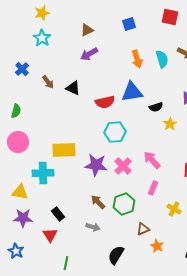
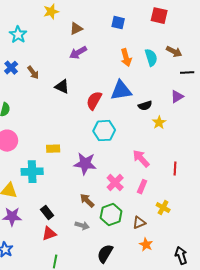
yellow star: (42, 13) -> (51, 12), moved
blue square: (129, 24) -> (118, 23), turned 32
cyan star: (42, 38) -> (18, 35), moved
brown arrow: (48, 82) -> (33, 73), moved
red semicircle: (105, 102) -> (94, 101), turned 132
yellow rectangle: (64, 150) -> (53, 149), size x0.6
pink cross: (123, 166) -> (115, 183), moved
green hexagon: (124, 204) -> (111, 215), moved
brown triangle: (143, 229) -> (139, 223), moved
red triangle: (50, 235) -> (49, 234), moved, turned 42

